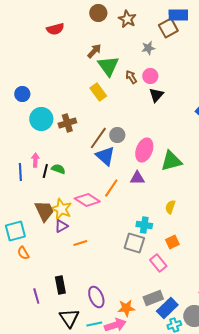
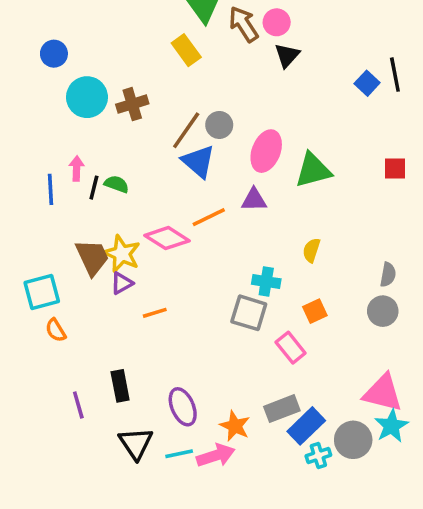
brown arrow: (131, 77) -> (244, 24), size x1.5
orange line: (111, 188) -> (209, 217), turned 30
orange star: (126, 308) -> (235, 426), turned 30

